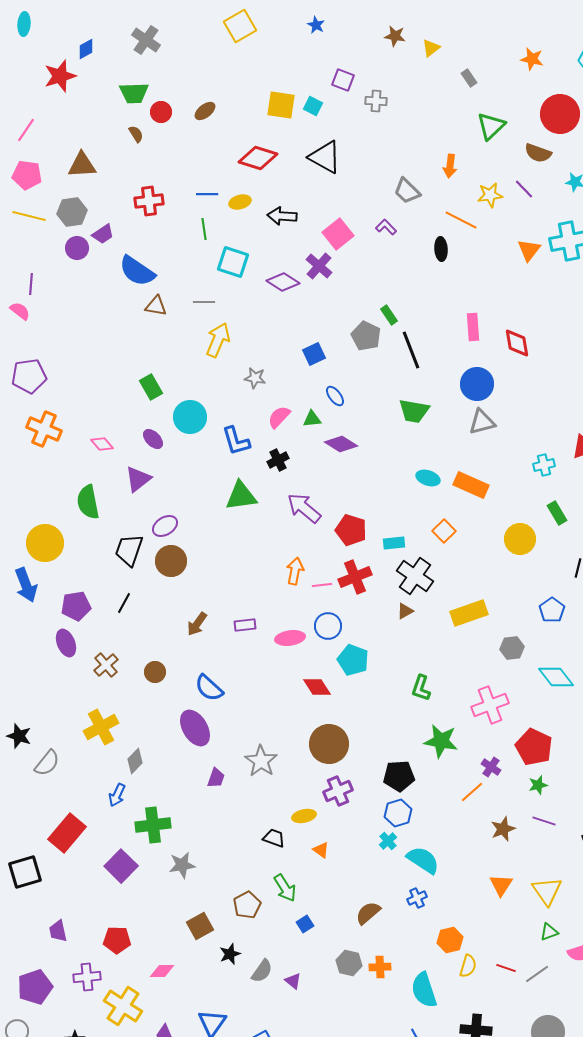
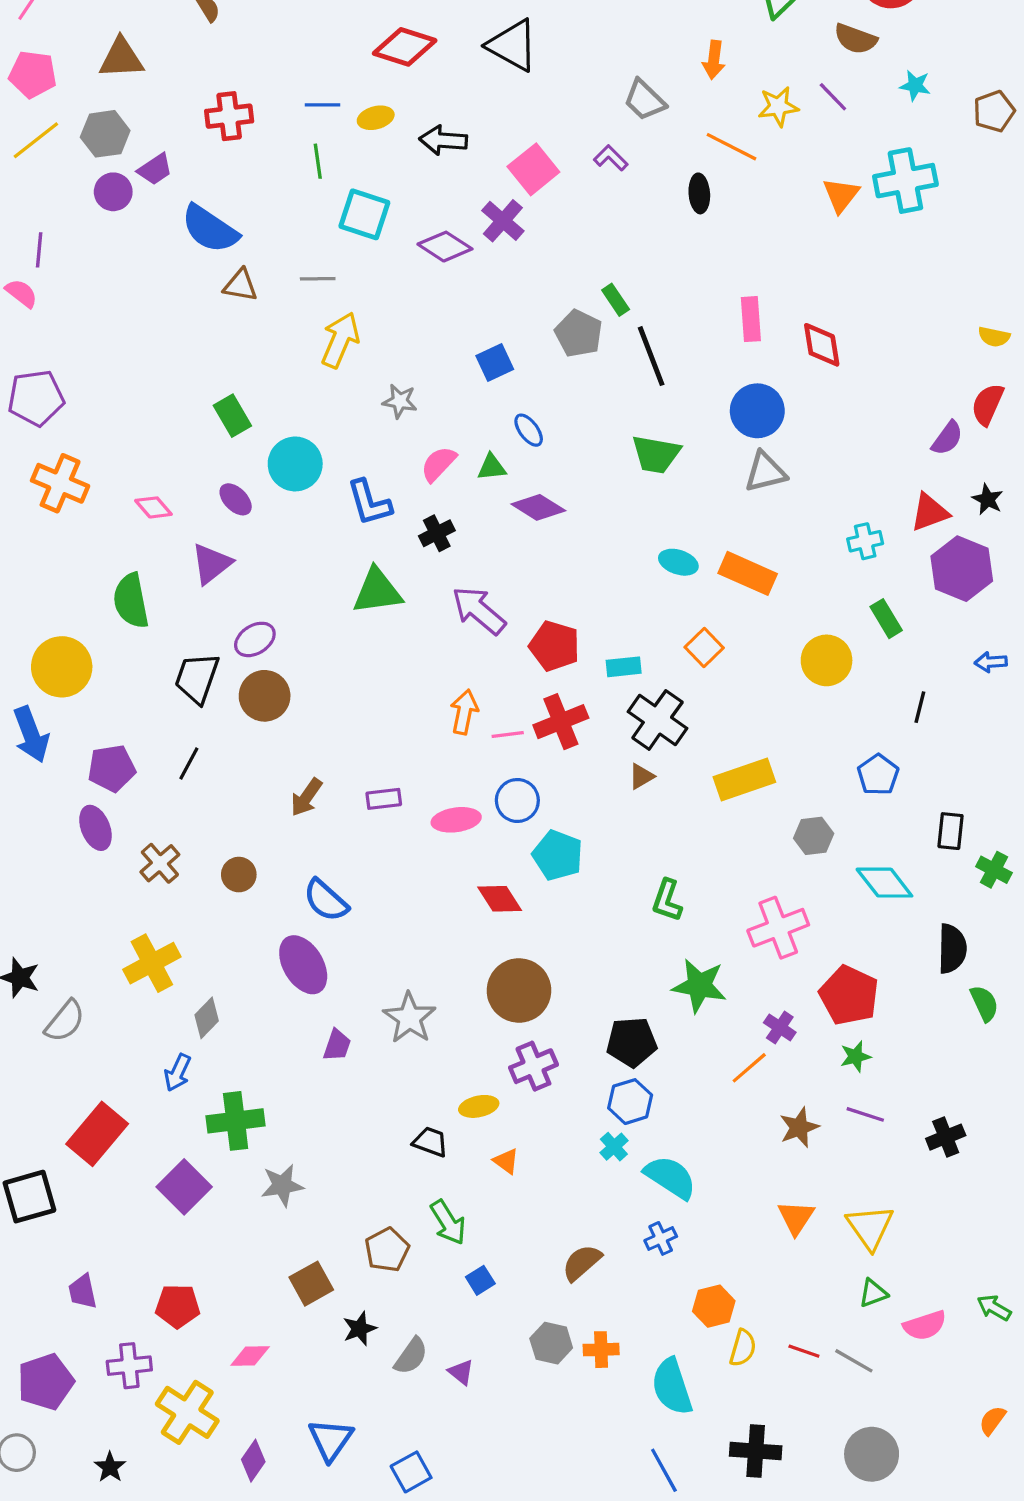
yellow line: (29, 216) -> (36, 140), turned -52
gray line: (537, 974) -> (854, 1361), turned 65

